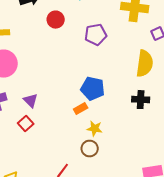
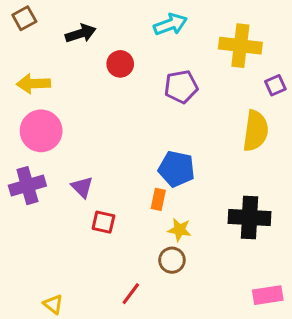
black cross: (141, 100) -> (249, 218), moved, size x1.5
orange rectangle: (81, 109) -> (158, 199), turned -48
red square: (26, 124) -> (103, 222), moved, turned -35

